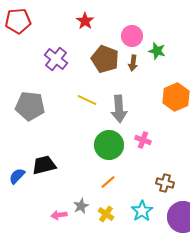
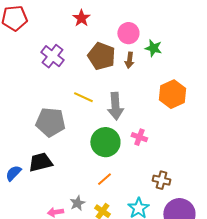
gray pentagon: (30, 106) -> (50, 122), moved

